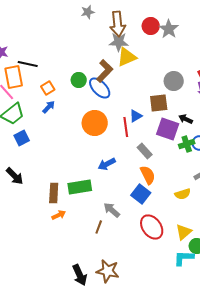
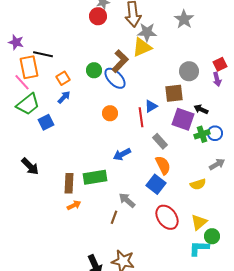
red circle: (151, 26) -> (98, 16), moved
gray star: (119, 42) -> (147, 32), moved
orange circle: (95, 123) -> (110, 113), size x0.6
blue square: (22, 138) -> (46, 122), moved

